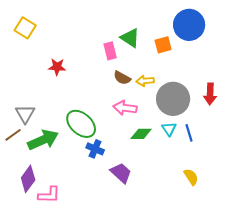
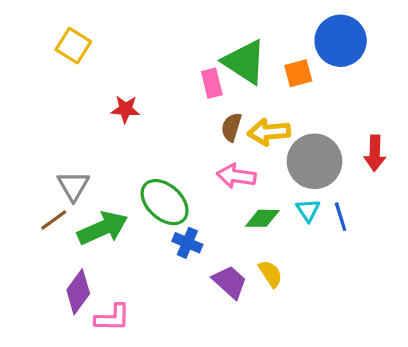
green triangle: (130, 38) -> (244, 62), size x1.4
brown semicircle: (122, 78) -> (231, 127), turned 78
yellow arrow: (145, 81) -> (269, 132), size x1.4
yellow semicircle: (191, 177) -> (270, 274), moved

